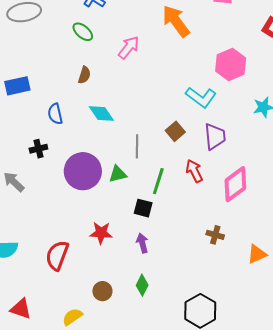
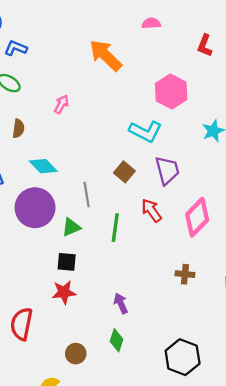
pink arrow: (129, 47) -> (61, 104), moved, size x0.7
purple circle: (83, 171) -> (35, 208), moved
black square: (143, 208) -> (67, 262), moved
purple arrow: (142, 243) -> (121, 303), moved

